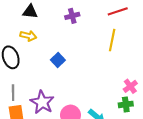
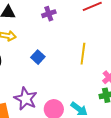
yellow line: (112, 40) -> (83, 54), moved

